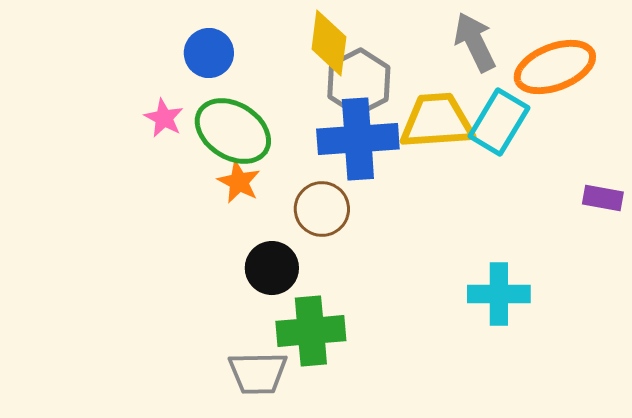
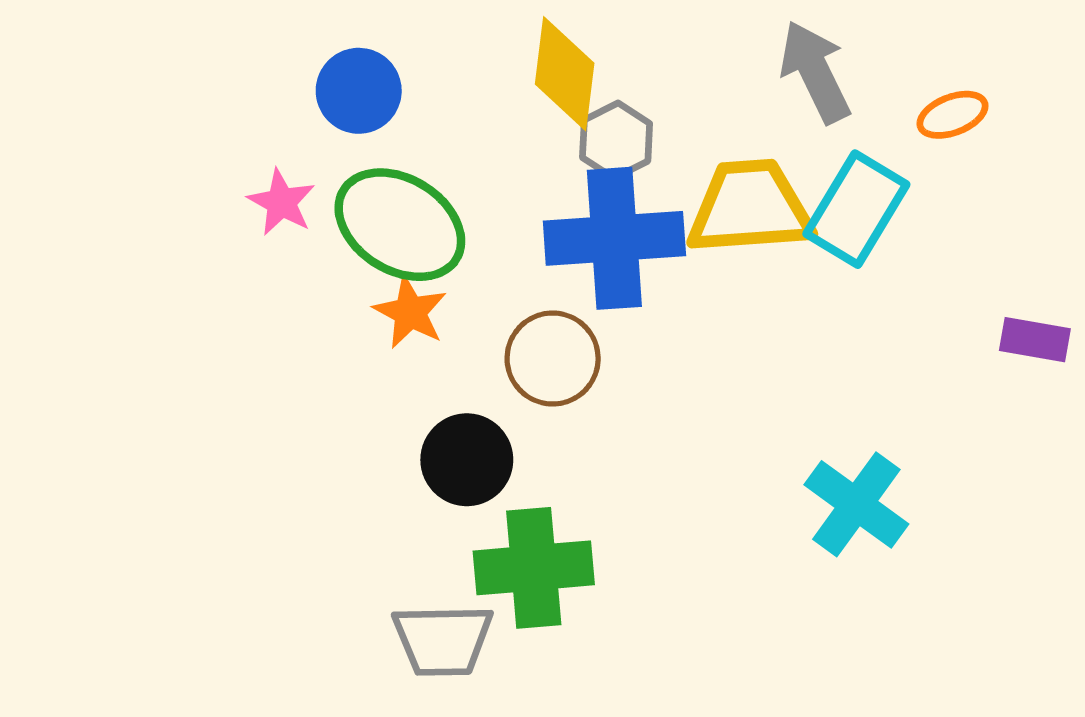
orange ellipse: (555, 67) -> (952, 115), size x0.5
gray hexagon: (359, 82) -> (616, 141), size x0.7
cyan cross: (499, 294) -> (856, 504), turned 36

